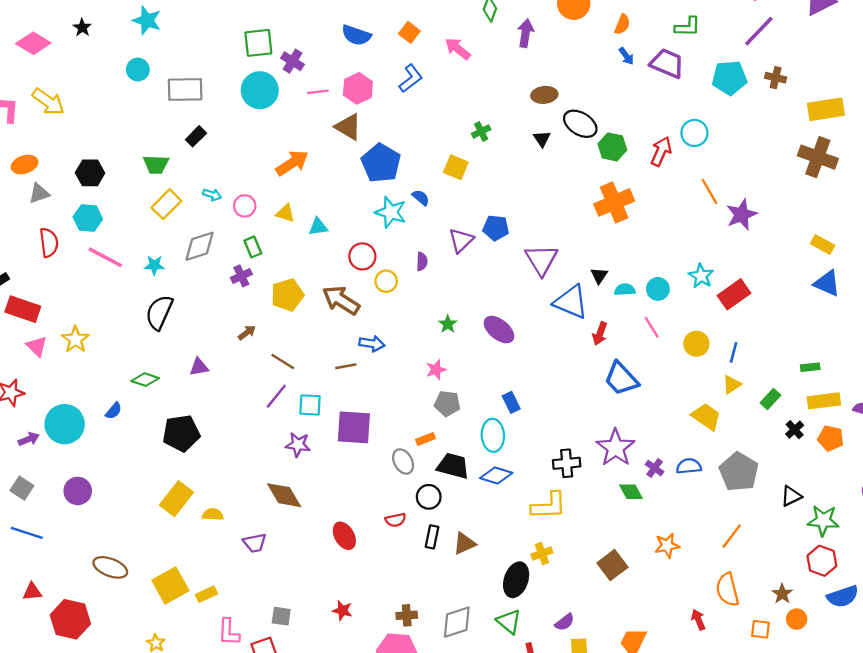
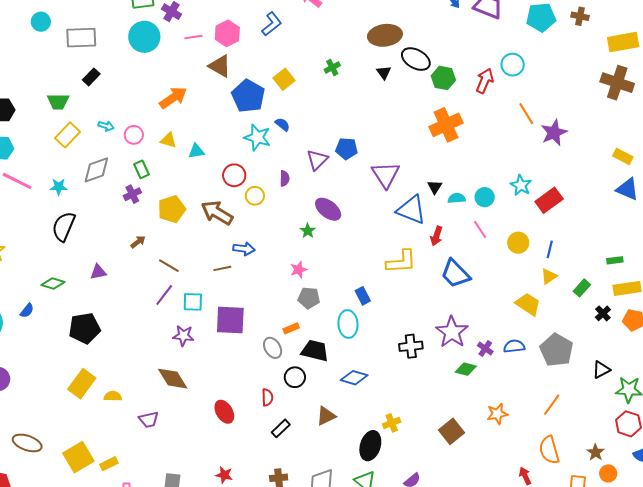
brown ellipse: (544, 95) -> (385, 35), size x1.5
yellow square: (456, 167) -> (284, 79), moved, turned 30
purple ellipse: (499, 330) -> (328, 209), moved
blue diamond: (496, 475) -> (354, 378), moved
green diamond: (631, 492) -> (466, 369), turned -45
yellow L-shape: (549, 506) -> (401, 262), moved
red semicircle: (396, 520) -> (267, 397), turned -78
black rectangle: (432, 537) -> (281, 428), moved, turned 36

